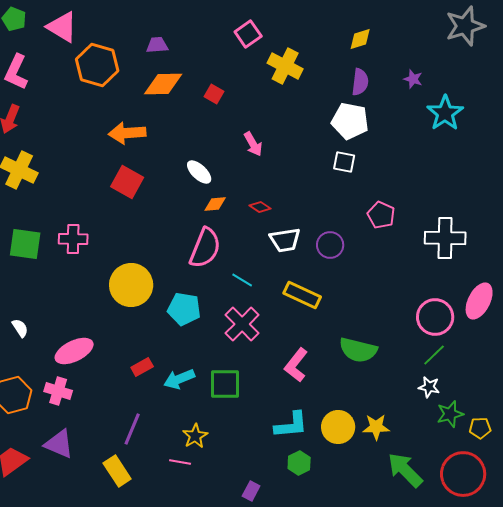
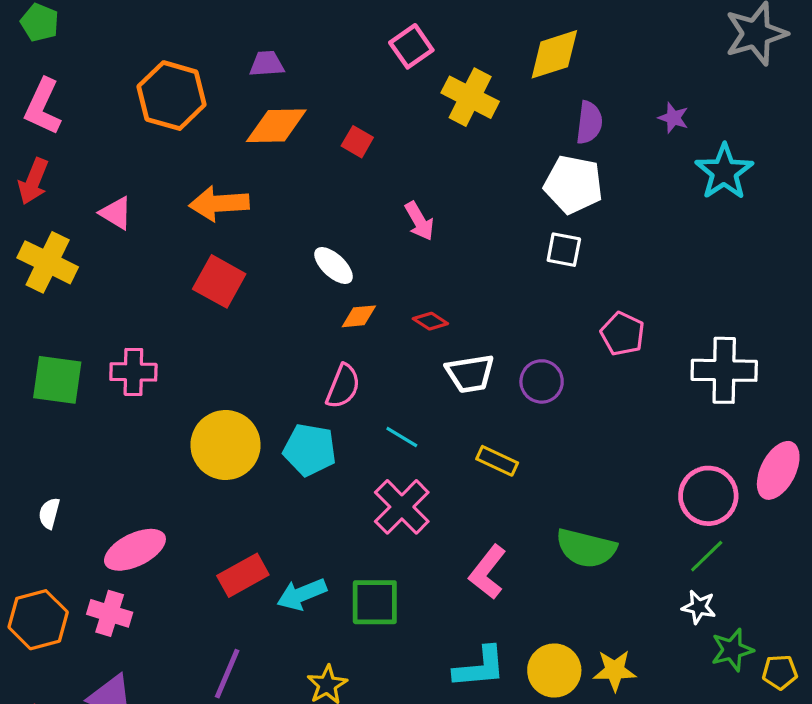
pink triangle: (62, 27) -> (116, 213), moved, size x0.7
yellow diamond: (360, 39) -> (554, 54), moved, size x1.5
pink semicircle: (205, 248) -> (343, 386), size x0.7
yellow rectangle: (302, 295) -> (497, 461), size x0.7
cyan pentagon: (184, 309) -> (310, 450), moved
white semicircle: (20, 328) -> (49, 513), turned -132
red rectangle: (142, 367) -> (243, 575), size x1.4

